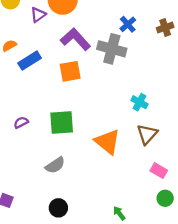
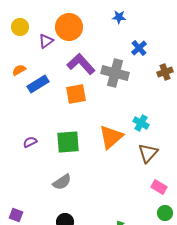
blue cross: (128, 24) -> (139, 48), moved
brown cross: (165, 28) -> (165, 72), moved
orange triangle: (107, 142) -> (111, 137), moved, turned 40

